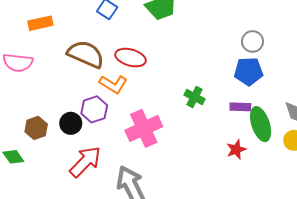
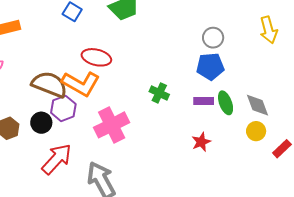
brown semicircle: (86, 54) -> (49, 84), moved
orange L-shape: (113, 84) -> (81, 84), size x1.4
green ellipse: (261, 124) -> (226, 103), moved, size x0.7

